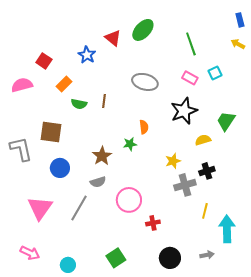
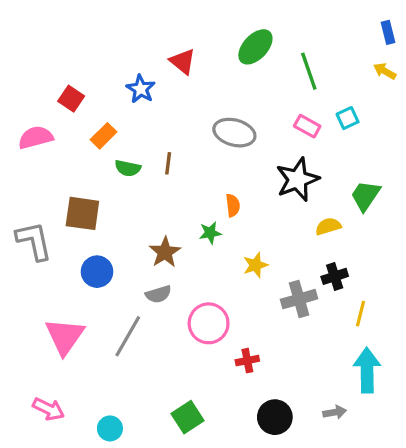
green ellipse: (143, 30) -> (255, 47), moved
yellow star: (173, 161) -> (255, 265), moved
yellow line: (205, 211) -> (361, 314), moved

